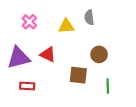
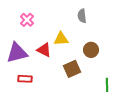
yellow triangle: (66, 26) -> (61, 39), moved
brown square: (78, 75) -> (72, 69), turned -30
green line: (108, 86) -> (107, 85), moved

